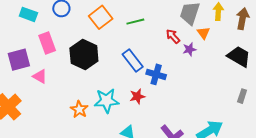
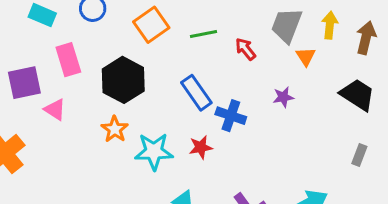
red arrow: (173, 36) -> (246, 49), moved
purple star: (189, 49) -> (283, 97), moved
orange star: (79, 109) -> (115, 129), moved

